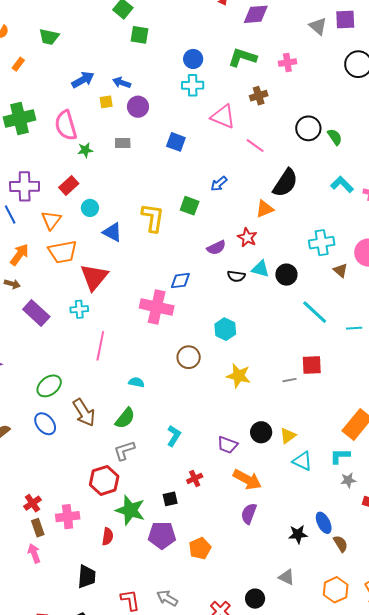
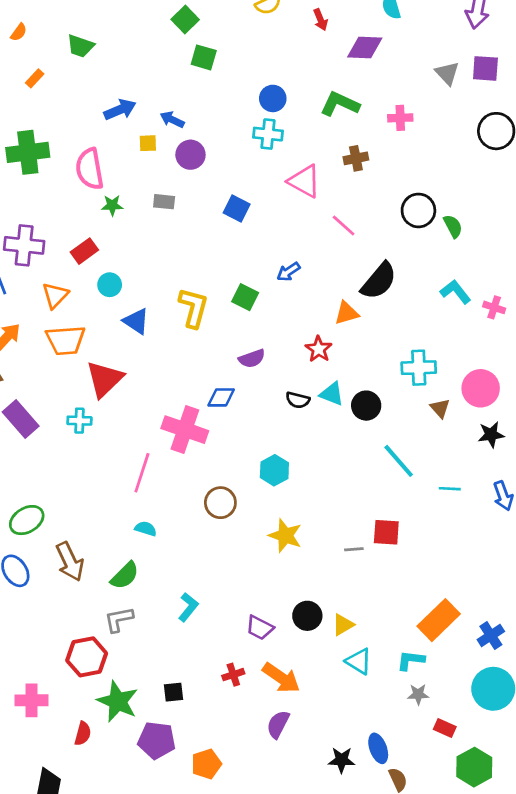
purple semicircle: (216, 248) -> (252, 359), moved
pink line: (100, 346) -> (142, 473), moved
red cross: (195, 478) -> (233, 675), moved

